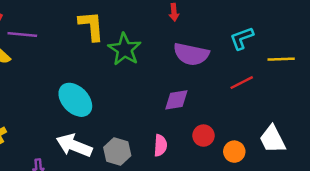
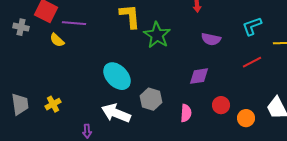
purple semicircle: (191, 54) -> (211, 39), size x0.7
gray hexagon: (117, 152) -> (151, 99), moved

